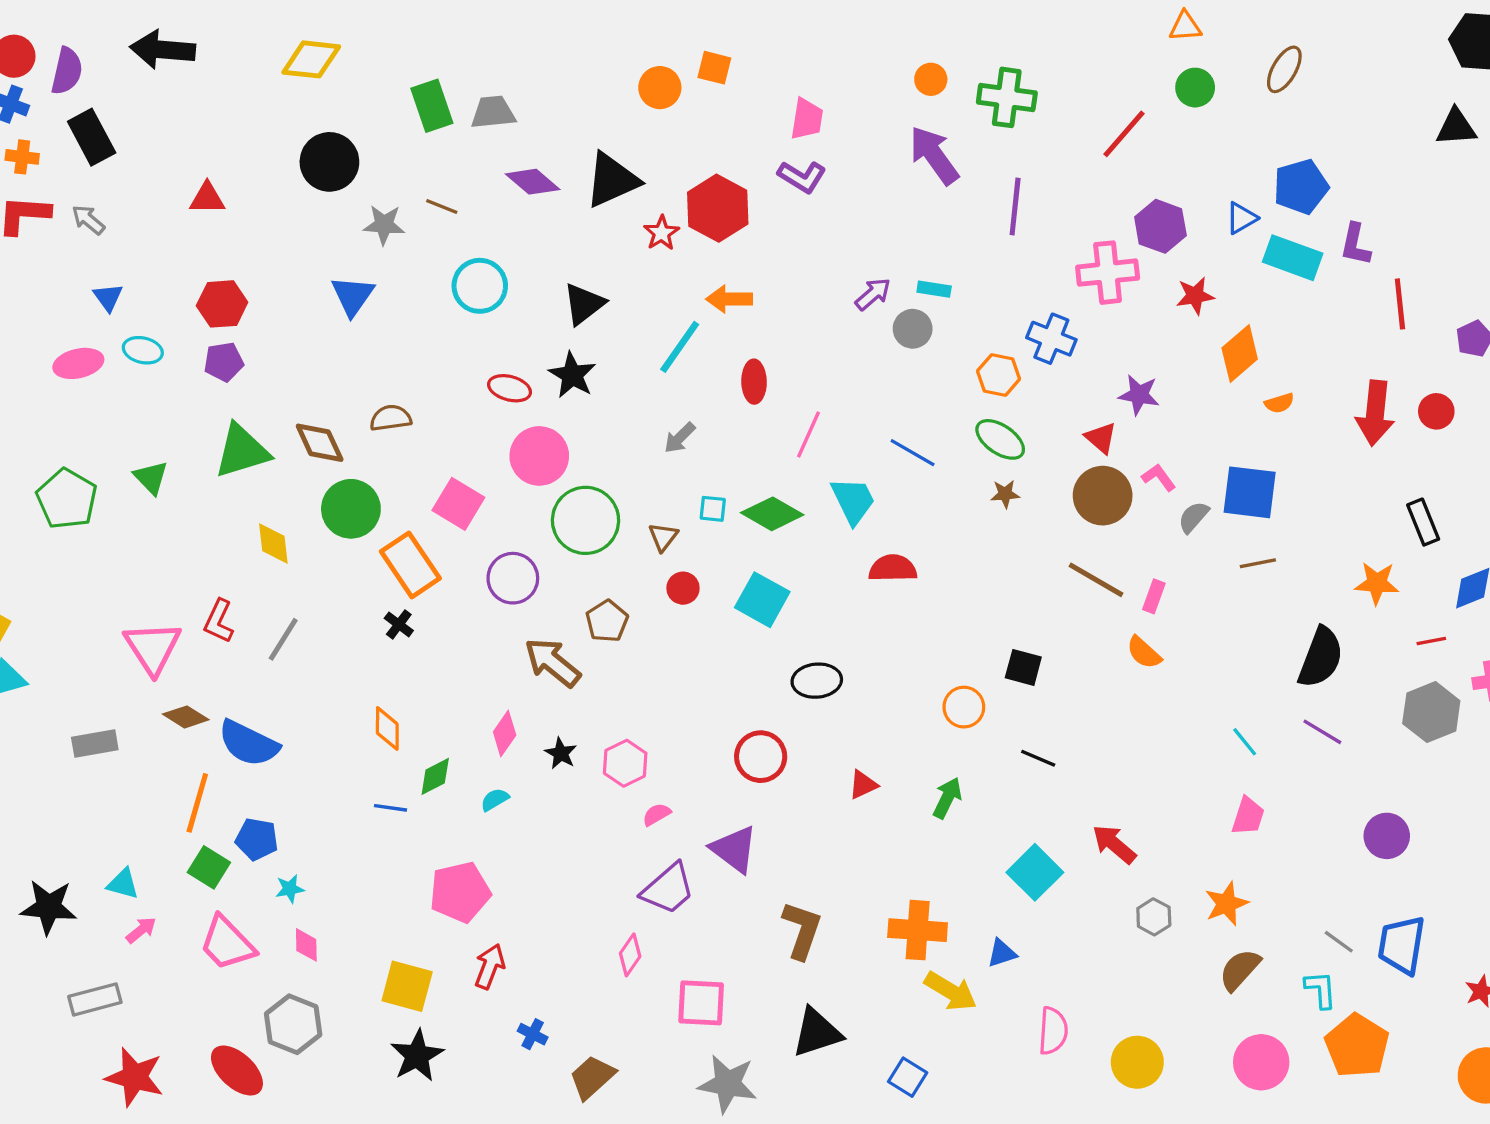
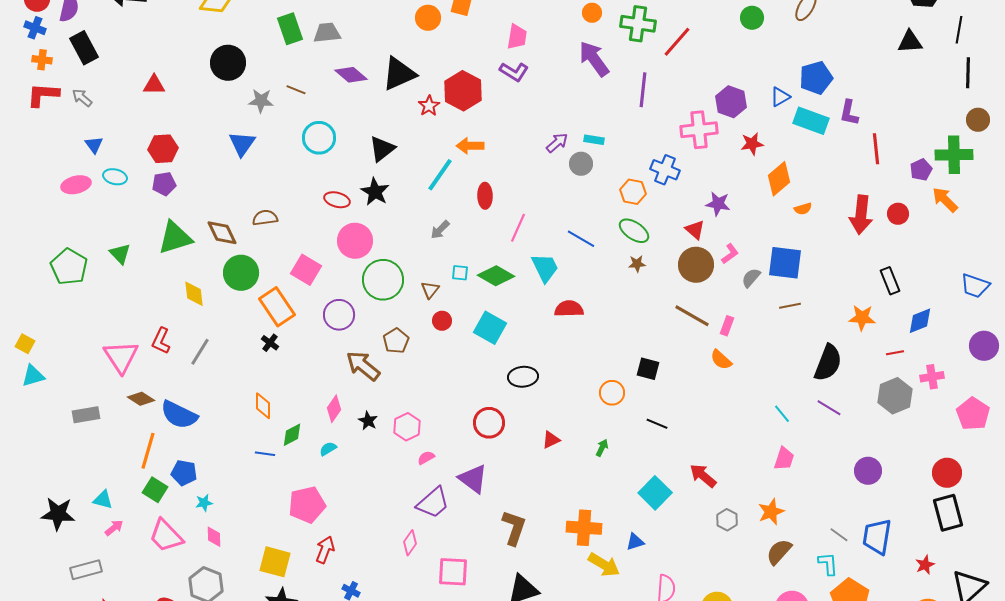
red line: (1124, 134) -> (677, 42), moved
pink L-shape: (1159, 477) -> (730, 254), turned 90
green arrow: (947, 798) -> (602, 448), size x0.7

